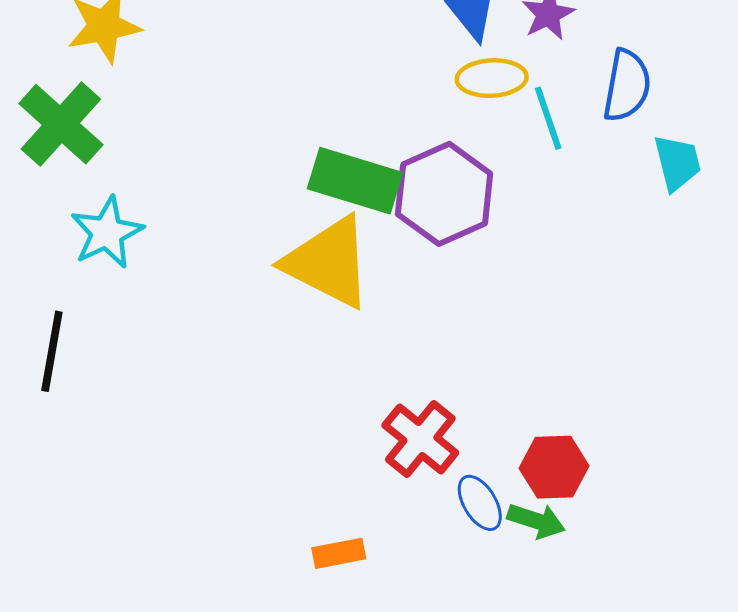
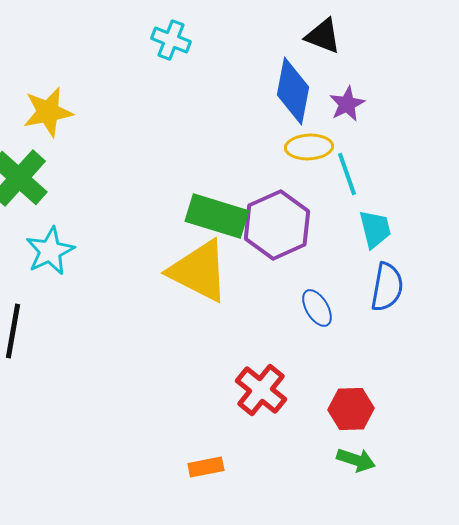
blue semicircle: (627, 85) -> (387, 287), moved
cyan trapezoid: (677, 163) -> (375, 229), moved
blue ellipse: (480, 503) -> (317, 308), moved
green arrow: (536, 521) -> (356, 460), moved

